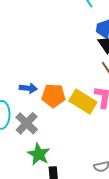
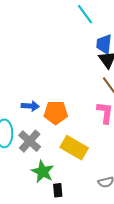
yellow rectangle: (83, 102) -> (74, 148), moved

